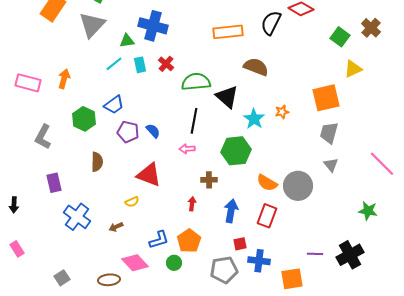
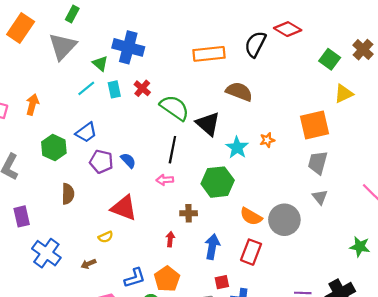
green triangle: (127, 41) -> (100, 64), turned 49
green semicircle: (196, 82) -> (175, 108), turned 40

